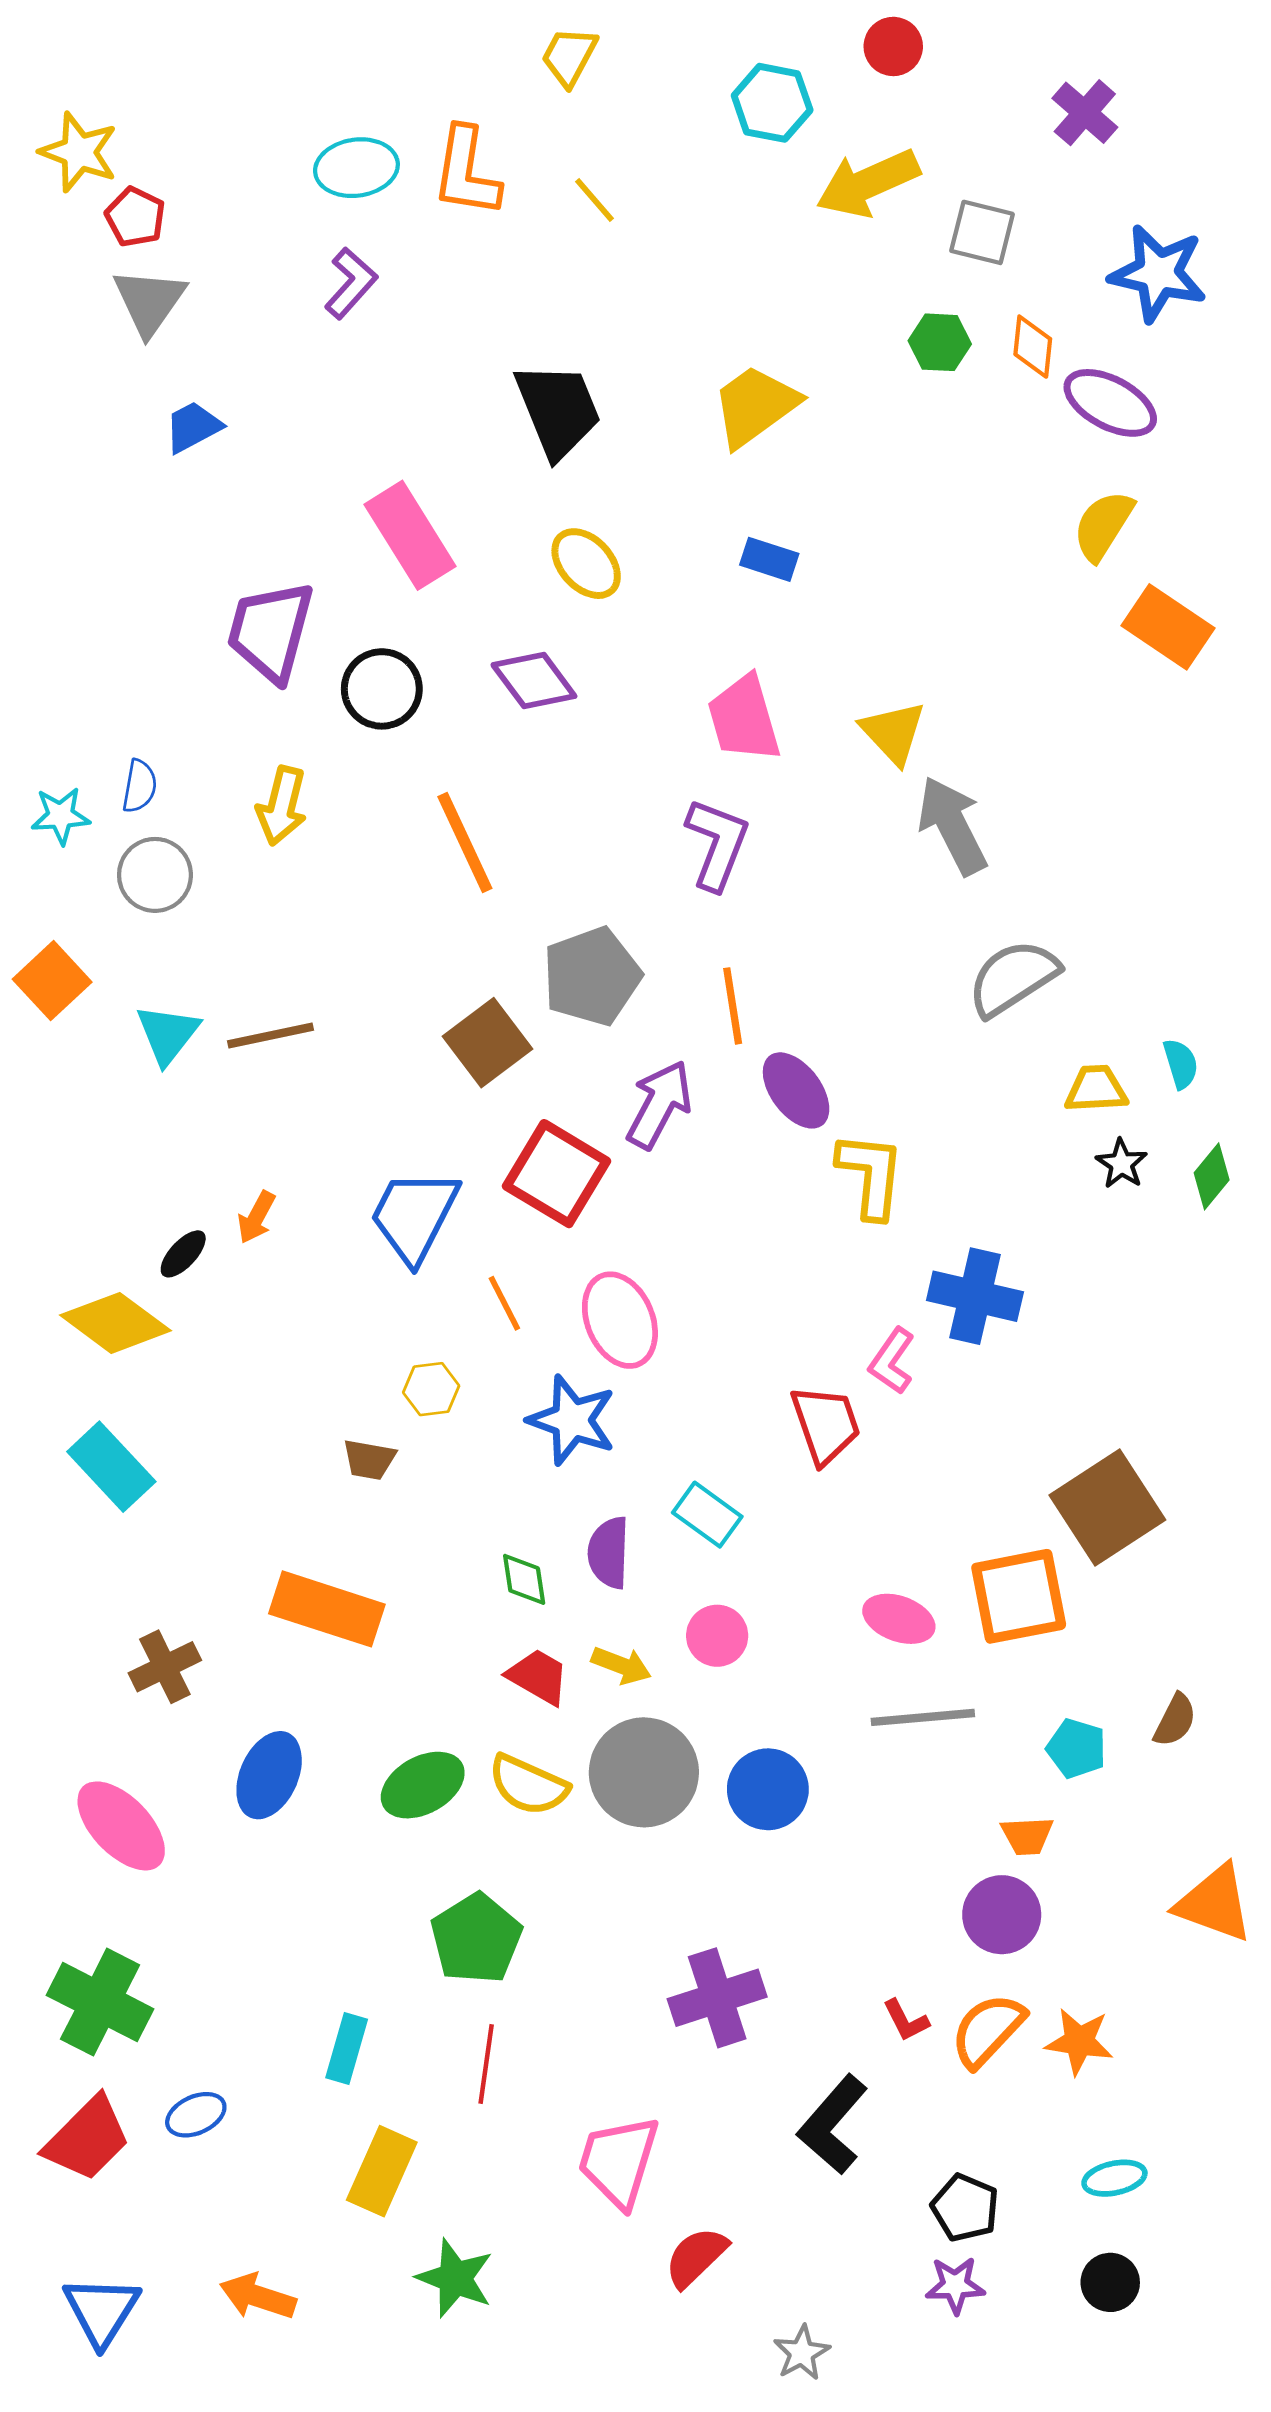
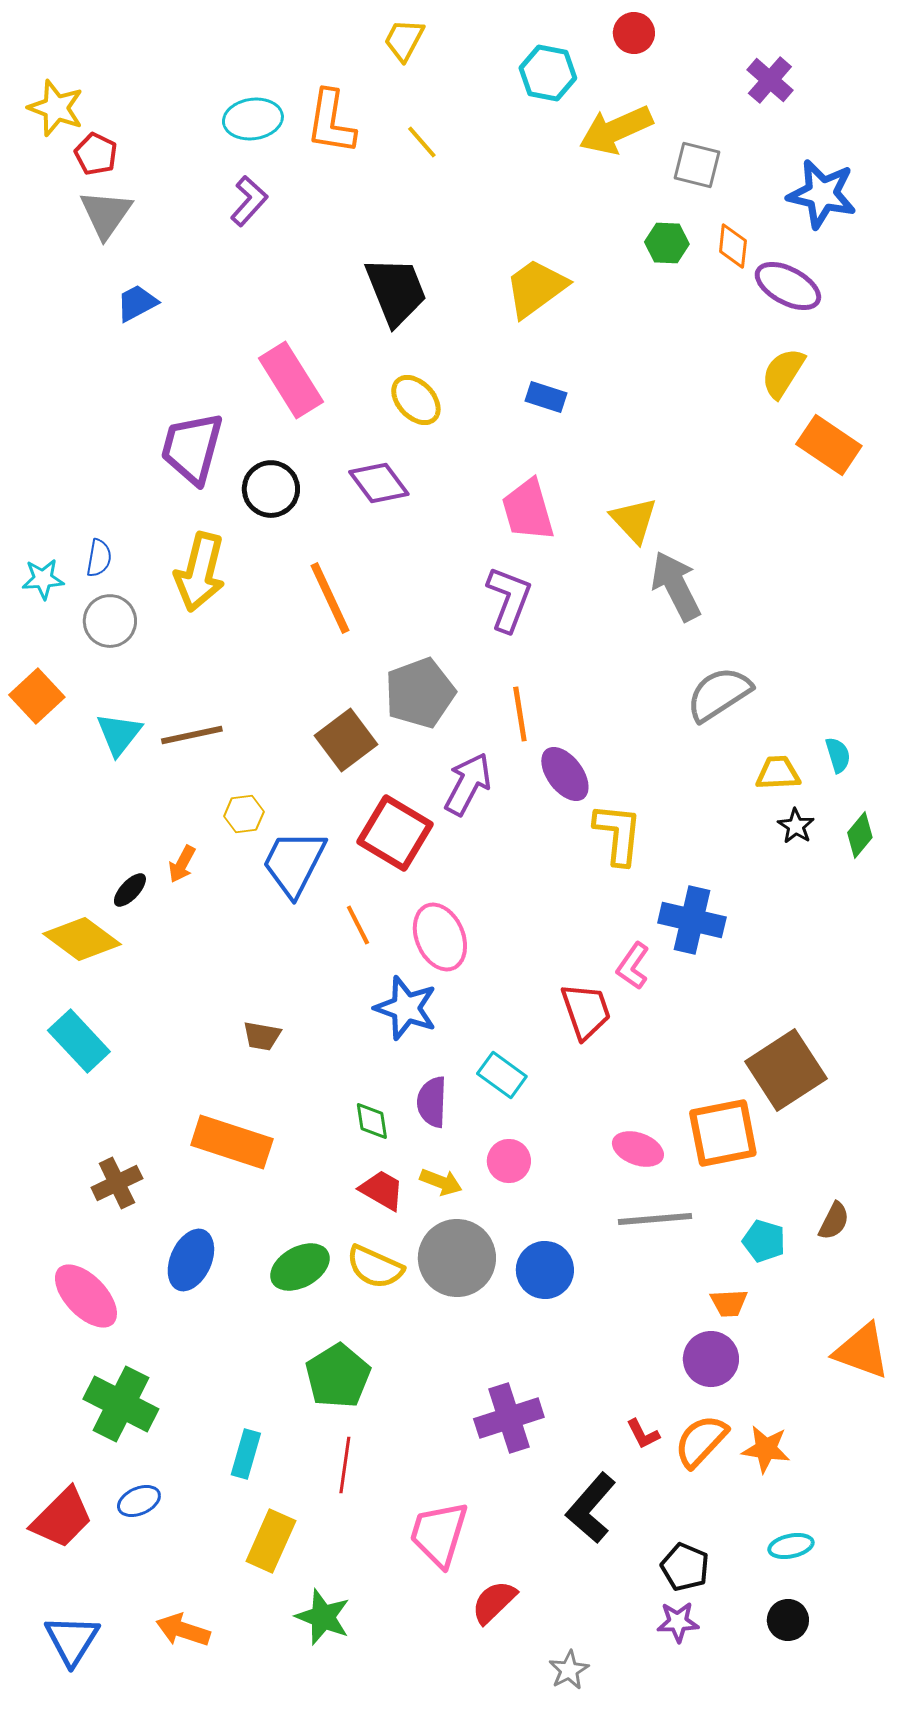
yellow arrow: (282, 806) -> (200, 572), size x1.4
yellow hexagon: (431, 1389) -> (244, 814), moved
green cross: (100, 2002) -> (121, 1404), moved

